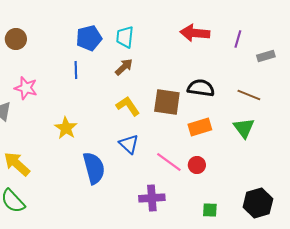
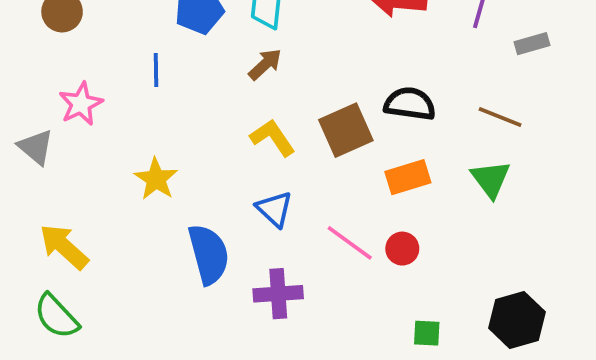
blue line: (76, 70) -> (156, 70), moved
pink star: (26, 88) -> (81, 104), turned 30
brown square: (167, 102) -> (346, 130), turned -32
purple cross: (152, 198) -> (278, 294), moved

